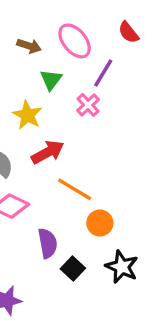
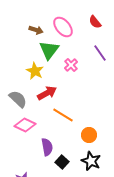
purple line: (103, 73) -> (100, 53), moved, turned -66
green triangle: (51, 80) -> (49, 50), size x1.5
orange circle: (100, 223) -> (89, 135), moved

